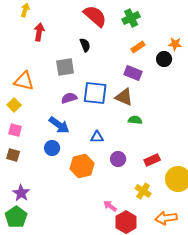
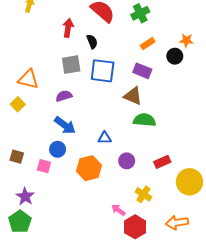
red arrow: (39, 32) -> (68, 28), moved
blue square: (95, 93) -> (103, 71), moved
purple semicircle: (69, 98) -> (64, 96), moved
green semicircle: (135, 120) -> (144, 120), size x1.5
pink square: (15, 130) -> (44, 166), moved
yellow cross: (143, 191) -> (143, 194), moved

